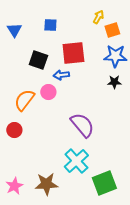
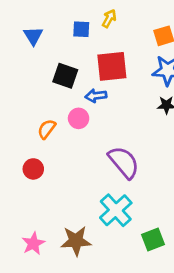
yellow arrow: (98, 17) -> (109, 19), moved
orange semicircle: (24, 100) -> (47, 129), size x0.7
green square: (104, 183) -> (153, 240), size x0.7

